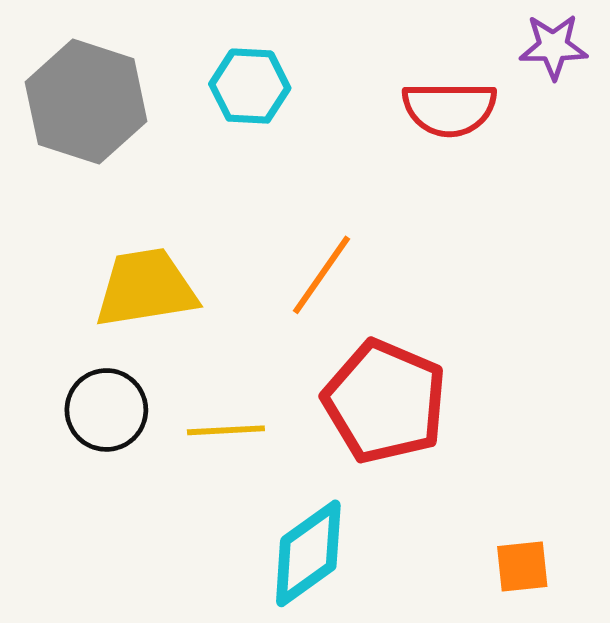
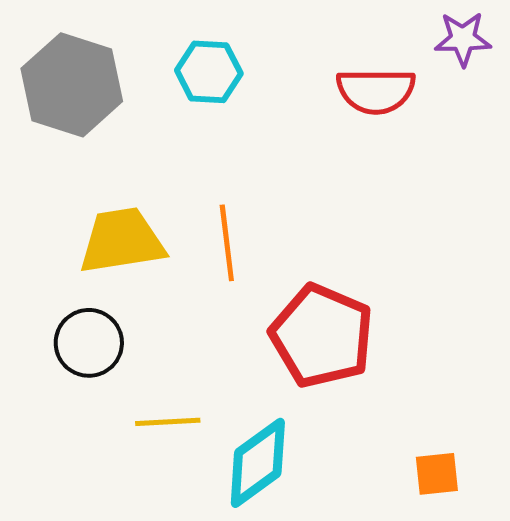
orange line: (322, 275) -> (227, 243), moved, turned -42
yellow line: (226, 430) -> (168, 422), moved

